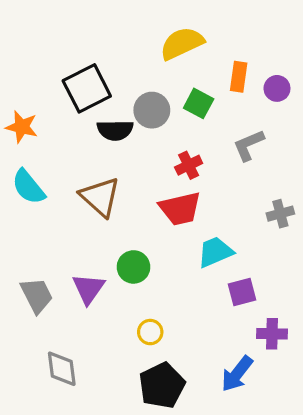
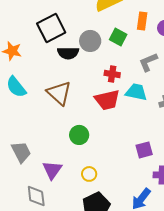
red cross: (189, 165) -> (112, 74), turned 35
cyan trapezoid: (215, 252) -> (136, 92), moved, turned 35
purple triangle: (88, 289) -> (52, 170), moved

